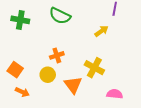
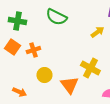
orange cross: (57, 55) -> (33, 50), moved
orange square: (15, 70) -> (12, 47), moved

